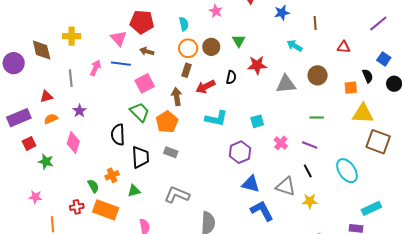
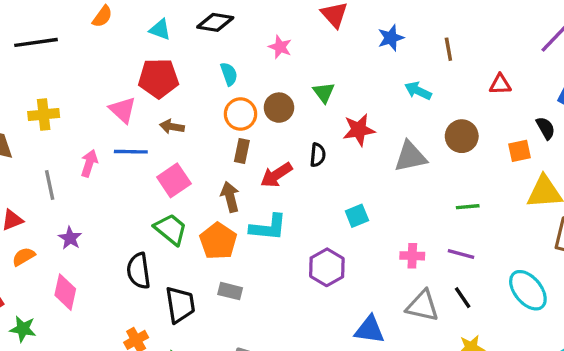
cyan L-shape: (216, 118) -> (268, 227), moved
cyan square: (257, 121) -> (357, 216), moved
pink cross: (281, 143) -> (412, 256), turned -32
purple hexagon: (240, 152) -> (327, 267), moved
gray triangle: (286, 186) -> (423, 306), moved

